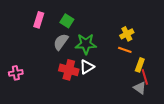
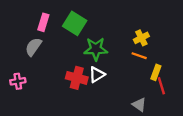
green square: (67, 21) -> (75, 23), size x1.5
gray semicircle: (61, 42) -> (33, 47), moved
gray triangle: (140, 88) -> (139, 105), moved

